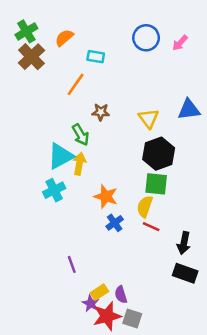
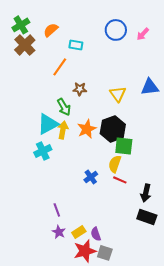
black hexagon: (159, 154) -> (113, 129), moved
orange star: (106, 196) -> (87, 129), moved, turned 30
purple star: (91, 303) -> (59, 232), moved

